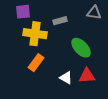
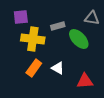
green ellipse: (81, 48) -> (79, 39), moved
white triangle: (66, 78) -> (58, 68), moved

